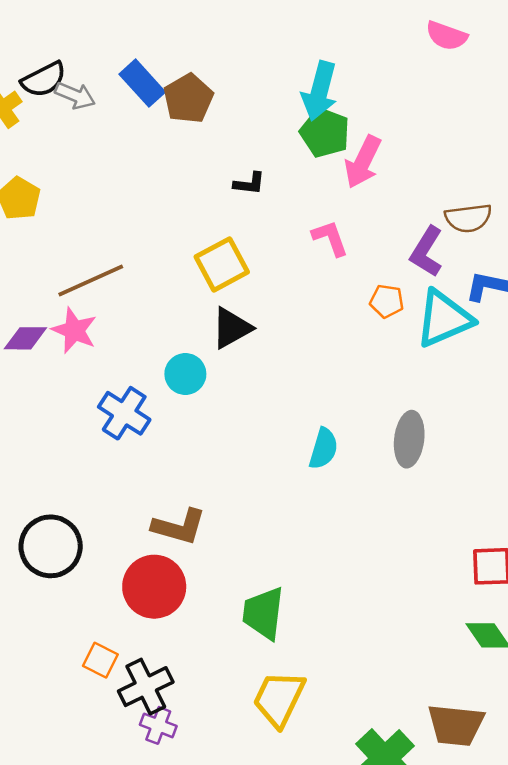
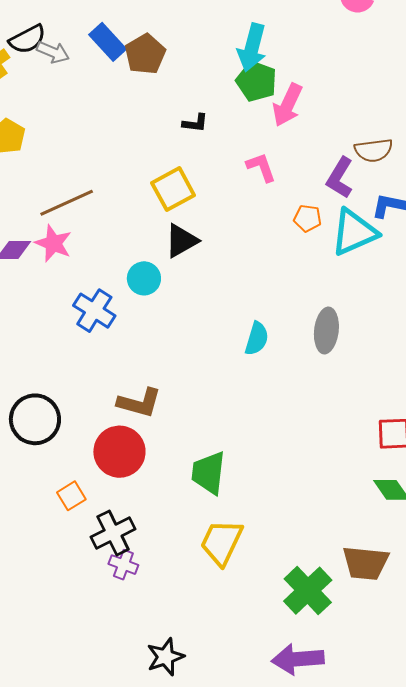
orange square: (100, 660) -> (71, 496), moved, turned 32

